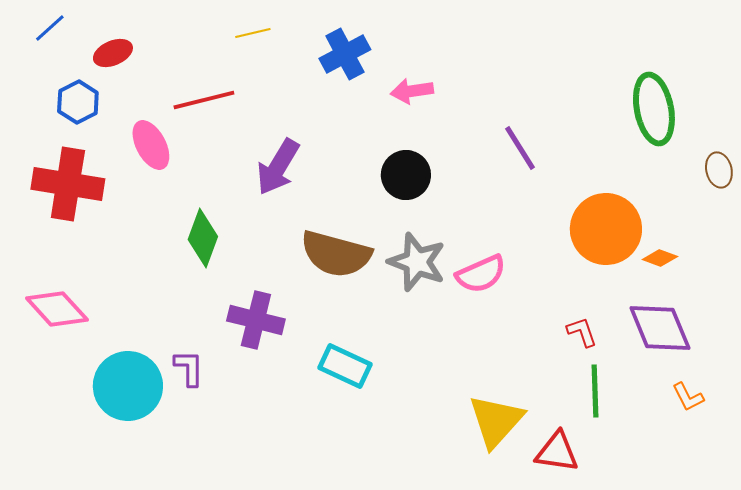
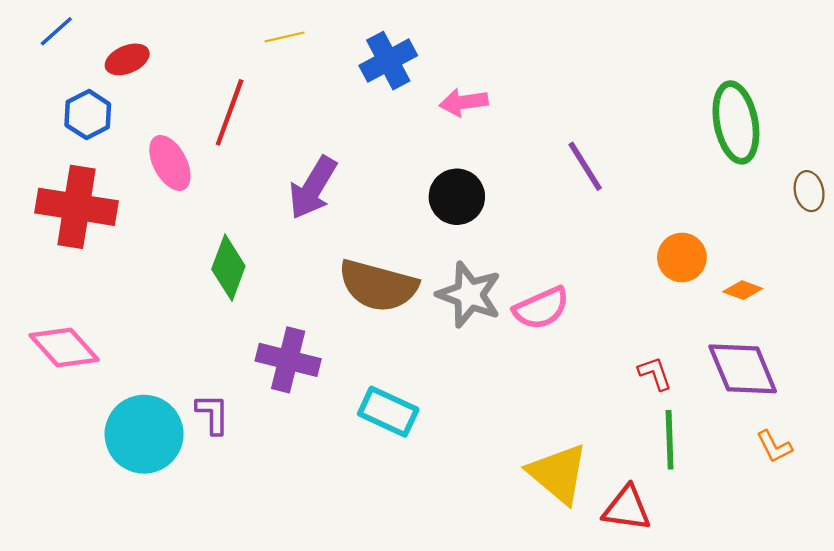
red line: (204, 100) -> (230, 112), turned -56
orange circle: (606, 229) -> (682, 257), size x0.6
yellow triangle: (496, 421) -> (558, 474), turned -32

